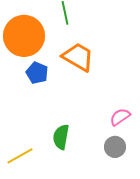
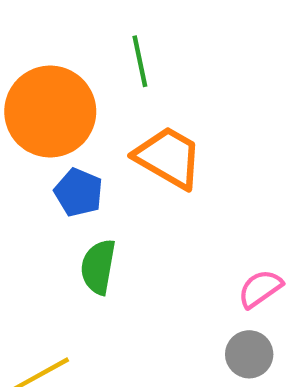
green semicircle: (61, 137) -> (98, 267), moved

